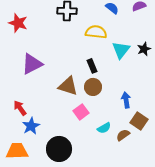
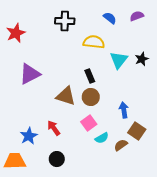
red star: (18, 23) -> (16, 33), turned 30
red arrow: (20, 108) -> (54, 128), moved
pink square: (81, 112) -> (89, 123), moved
black circle: (59, 149) -> (57, 159), size x0.6

